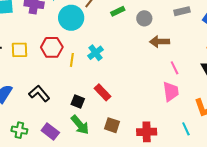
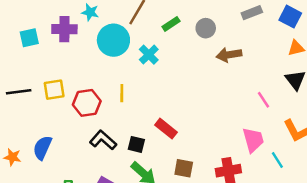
red hexagon: (52, 47) -> (87, 103), moved
cyan cross: (96, 53) -> (149, 55), moved
pink line: (175, 68) -> (264, 100), moved
pink trapezoid: (171, 92) -> (253, 140), moved
black L-shape: (39, 94) -> (103, 140), moved

